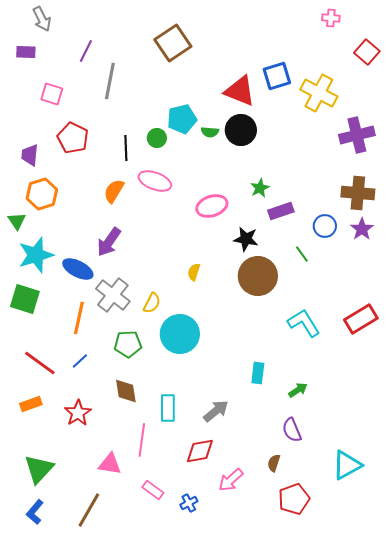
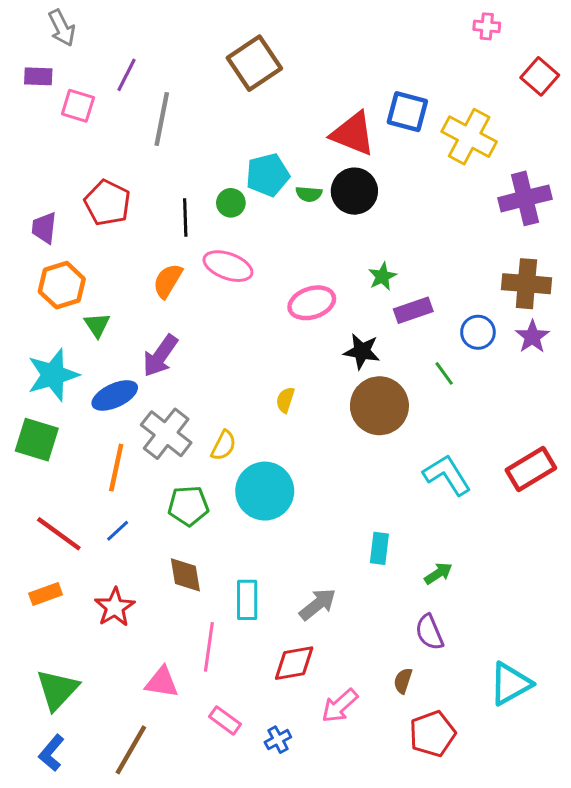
blue square: (277, 76) -> (407, 112), turned 32
pink square: (52, 94) -> (78, 106), moved
green triangle: (17, 221) -> (97, 325), moved
blue ellipse: (78, 269) -> (115, 395), turned -52

